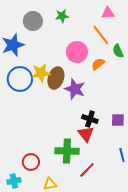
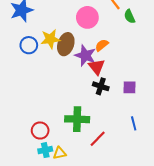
orange semicircle: (98, 64) -> (102, 45), moved
blue circle: (20, 79) -> (29, 45), size x0.7
red triangle: (86, 134) -> (97, 67), moved
cyan cross: (14, 181) -> (45, 150), moved

